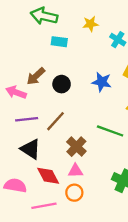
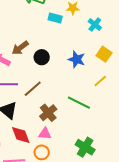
cyan rectangle: (59, 42) -> (55, 18), moved

